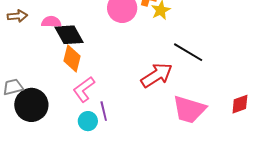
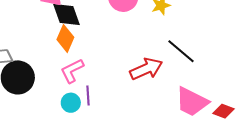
red diamond: (240, 104) -> (224, 111), turned 30
pink trapezoid: (189, 109) -> (192, 102), moved

